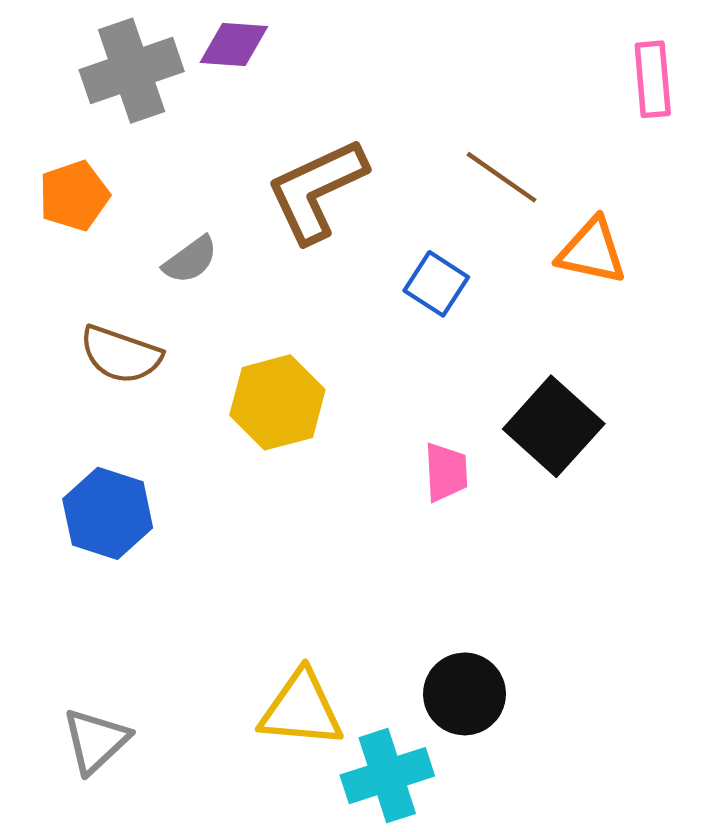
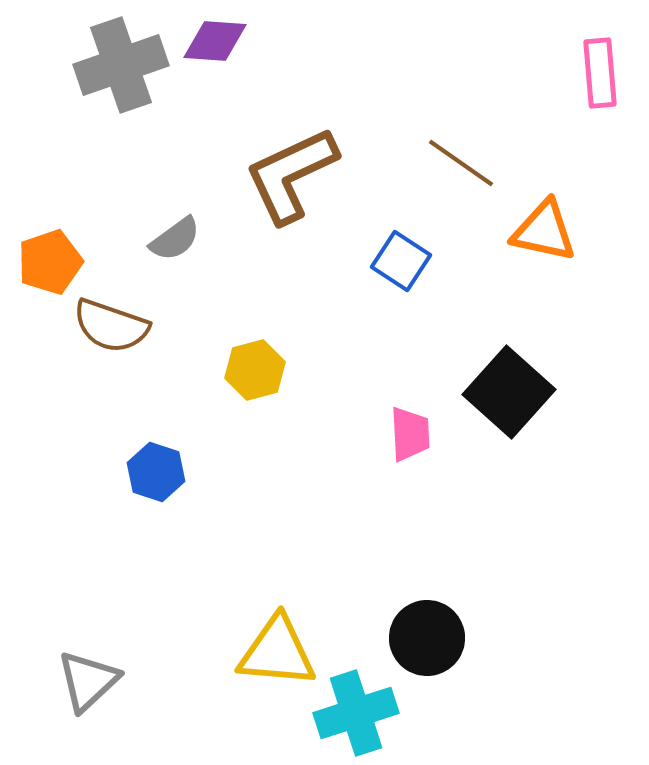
orange pentagon: (74, 196) -> (50, 262), moved
yellow hexagon: (277, 402) -> (255, 370), size x0.7
blue hexagon: (108, 513) -> (156, 472), moved, size x0.7

